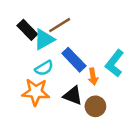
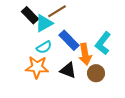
orange arrow: (93, 76) -> (85, 54), size x1.5
brown circle: (95, 106) -> (96, 73), moved

